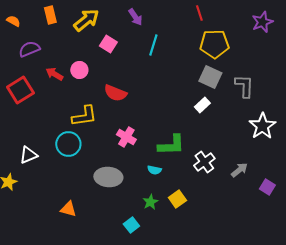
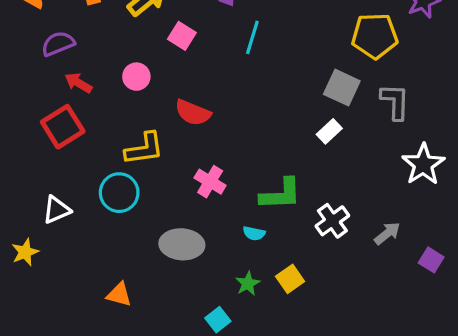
yellow pentagon: (214, 44) -> (375, 36), moved
red arrow: (54, 74) -> (78, 83), moved
red square: (20, 90) -> (63, 127), moved

